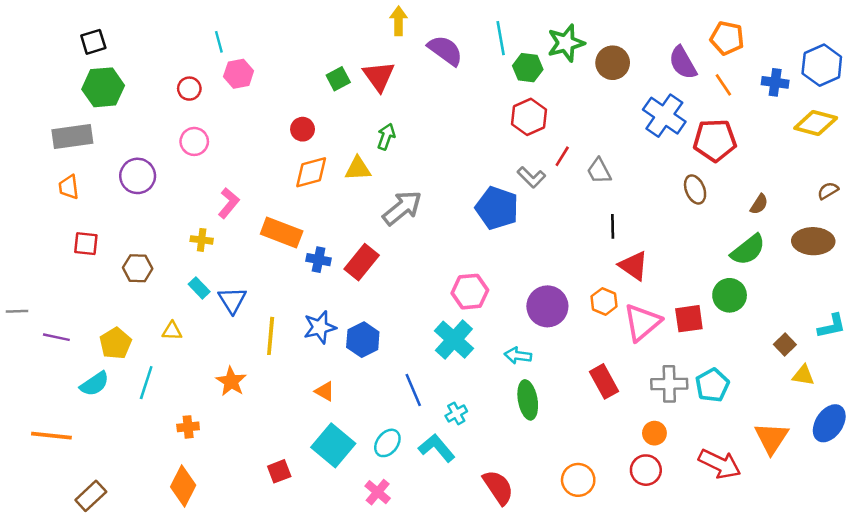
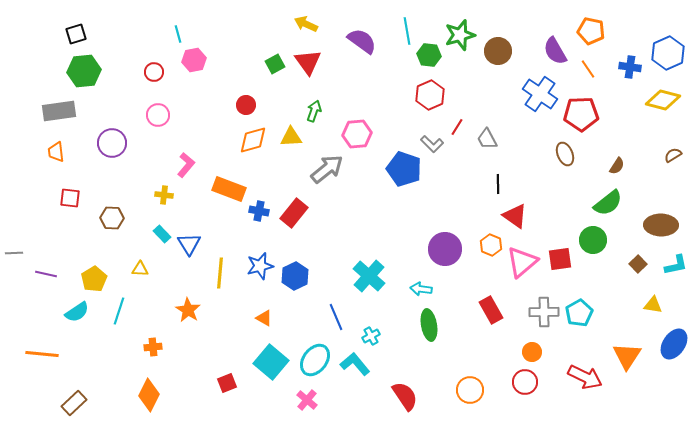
yellow arrow: (399, 21) -> (306, 24), moved, turned -65
brown ellipse: (813, 241) -> (661, 225), moved
pink hexagon: (470, 292) -> (357, 134), moved
brown square: (785, 345) -> (638, 264), moved
cyan ellipse: (387, 443) -> (315, 360), size x1.4

